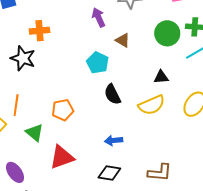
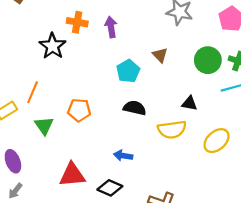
purple arrow: (99, 17) -> (111, 27), moved
black semicircle: (112, 94) -> (135, 108), turned 115
red triangle: (62, 157) -> (72, 175), moved

